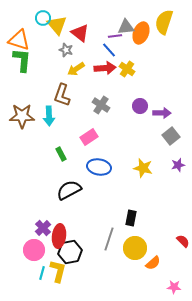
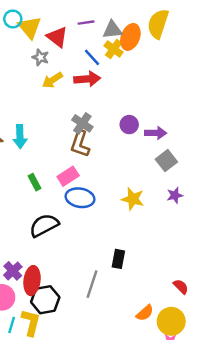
purple line: (115, 36) -> (86, 23), moved
yellow cross: (127, 69) -> (114, 49), moved
brown L-shape: (62, 95) -> (80, 144), moved
pink rectangle: (89, 137) -> (68, 176), moved
yellow circle: (135, 248) -> (171, 321), moved

